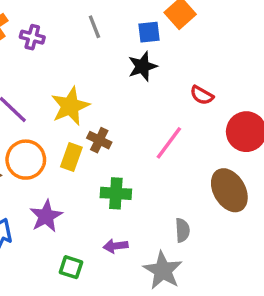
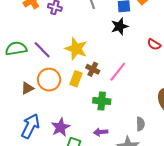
yellow star: (70, 106) -> (76, 49), turned -30
pink line: (169, 143) -> (118, 72), moved
purple star: (46, 216) -> (60, 127), moved

